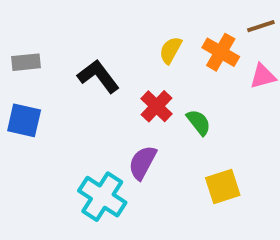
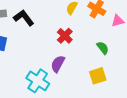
black L-shape: (98, 76) -> (24, 18), moved
green semicircle: (199, 122) -> (103, 48), moved

